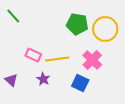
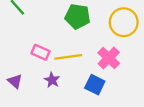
green pentagon: (77, 24) -> (77, 16), moved

